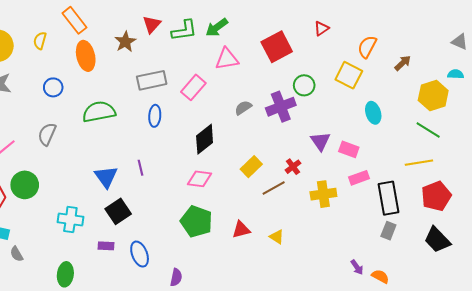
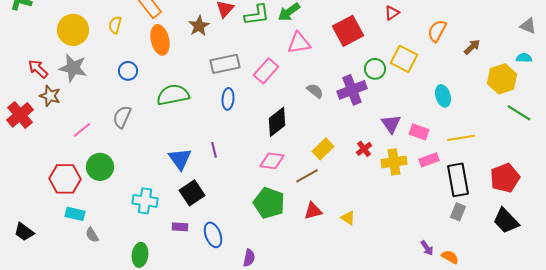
yellow square: (349, 75) -> (404, 59), moved
gray semicircle: (243, 108) -> (315, 91), turned 72
green line: (428, 130) -> (519, 113), moved
yellow line: (419, 163) -> (461, 138), moved
brown line: (274, 188) -> (307, 176), moved
yellow cross: (323, 194) -> (394, 162), moved

